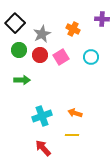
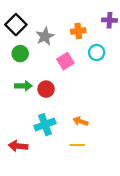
orange cross: (73, 29) -> (78, 31), turned -32
red circle: (40, 55) -> (46, 89), moved
cyan circle: (91, 57) -> (97, 52), moved
red arrow: (43, 148) -> (18, 146), moved, turned -42

